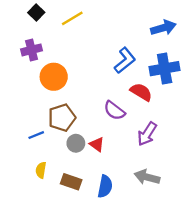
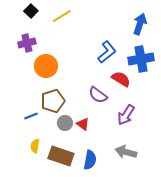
blue arrow: (163, 28) -> (140, 24), turned -55
brown rectangle: (71, 182) -> (61, 156), size x1.4

